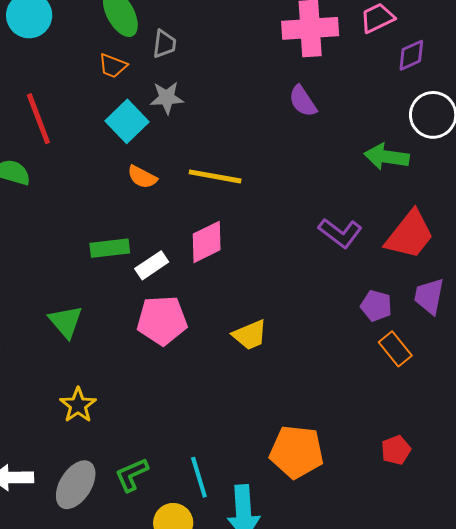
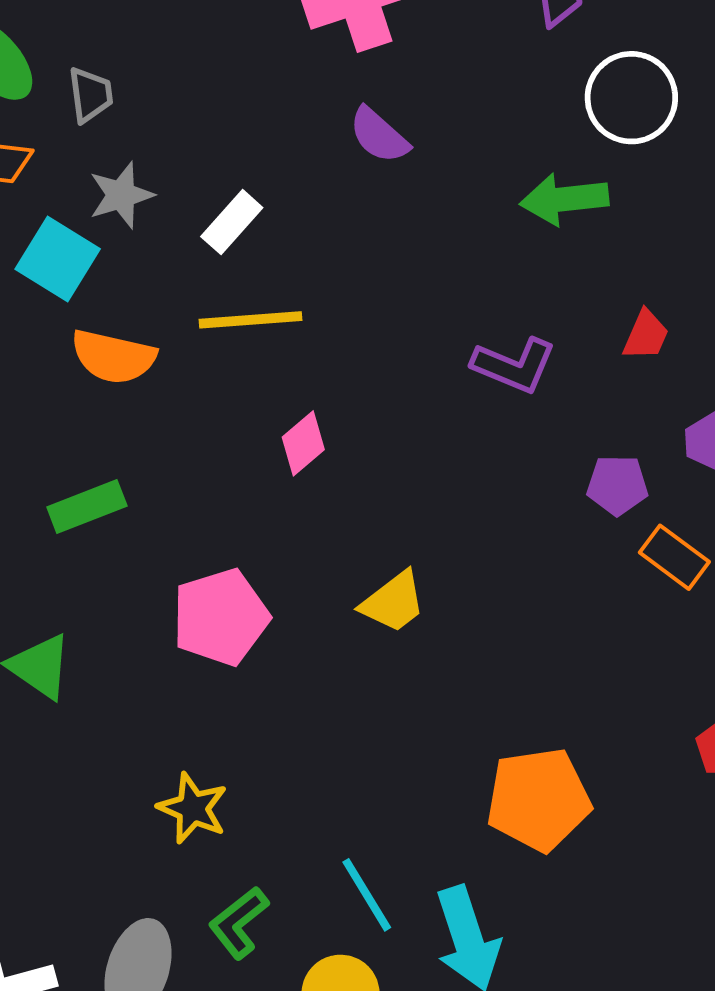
orange semicircle: (142, 177) -> (113, 357), size x1.4
red trapezoid: (410, 235) -> (646, 335), size x0.5
pink diamond: (207, 242) -> (303, 443), moved, size x0.7
white rectangle: (152, 265) -> (232, 222), moved
yellow star: (78, 405) -> (193, 808), moved

